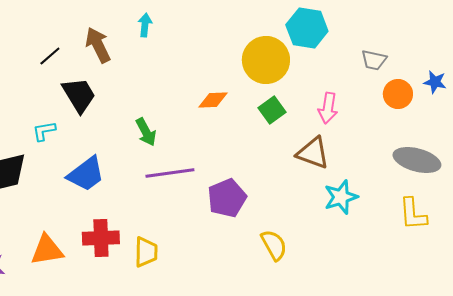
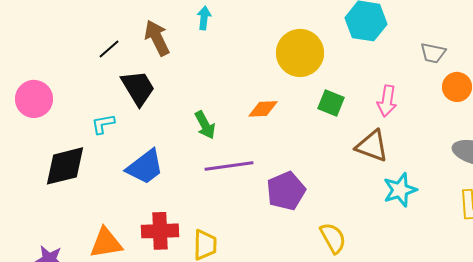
yellow circle: (266, 60) -> (300, 53), moved
orange diamond: (213, 100) -> (263, 109), moved
green square: (272, 110) -> (331, 103), turned -32

